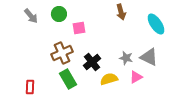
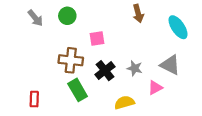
pink square: (79, 28) -> (97, 39), moved
brown cross: (62, 53) -> (71, 60), turned 30
gray star: (126, 58) -> (135, 68), moved
yellow semicircle: (109, 79) -> (124, 103), moved

